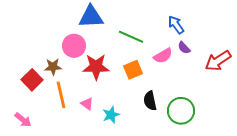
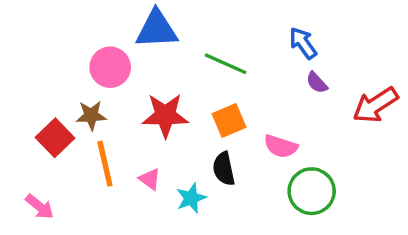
pink circle: (74, 46) -> (110, 67), moved
pink semicircle: (163, 56) -> (281, 146), moved, turned 48
black semicircle: (150, 101) -> (224, 169), moved

